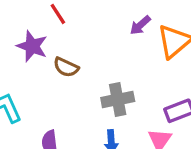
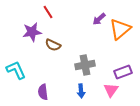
purple star: (32, 46) -> (32, 32), turned -30

